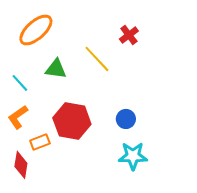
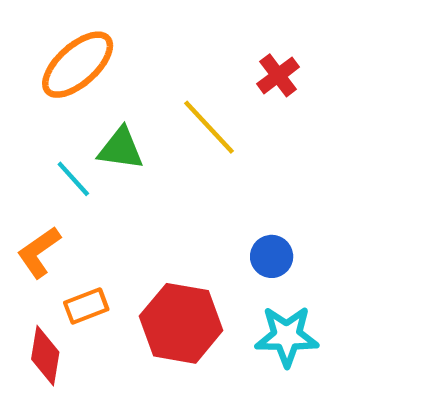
cyan line: (20, 83) -> (73, 179), moved
red hexagon: (72, 121) -> (181, 323), moved

